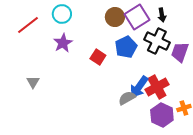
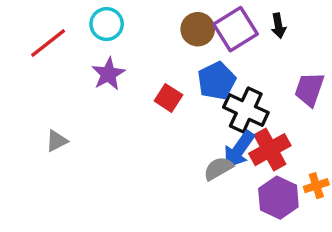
black cross: (157, 41) -> (246, 110), moved
gray triangle: (33, 82) -> (57, 141), turned 32

